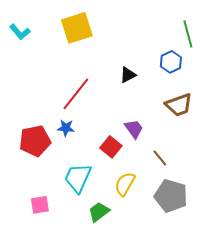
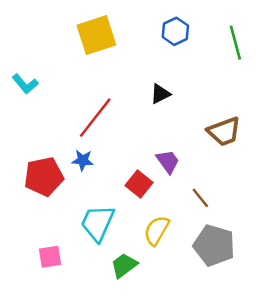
cyan L-shape: (20, 32) -> (25, 84), moved
blue hexagon: (171, 62) -> (175, 31), moved

